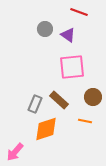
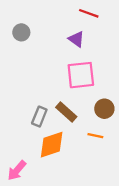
gray circle: (45, 29) -> (21, 32), moved

